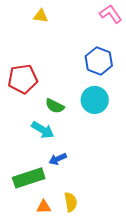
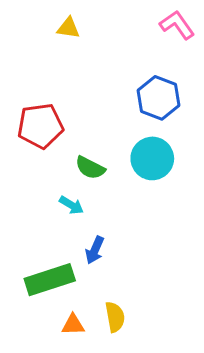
cyan arrow: (43, 130) -> (71, 205), size x0.7
blue arrow: (58, 159) -> (95, 250), turned -42

